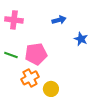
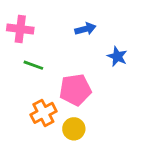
pink pentagon: (36, 54) -> (75, 90), moved
green line: (11, 55) -> (33, 65), moved

